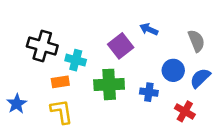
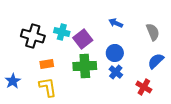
purple square: (121, 46) -> (83, 39), moved
cyan cross: (76, 60) -> (62, 32), moved
blue circle: (173, 70) -> (115, 53), moved
blue cross: (149, 92) -> (116, 72), turned 32

